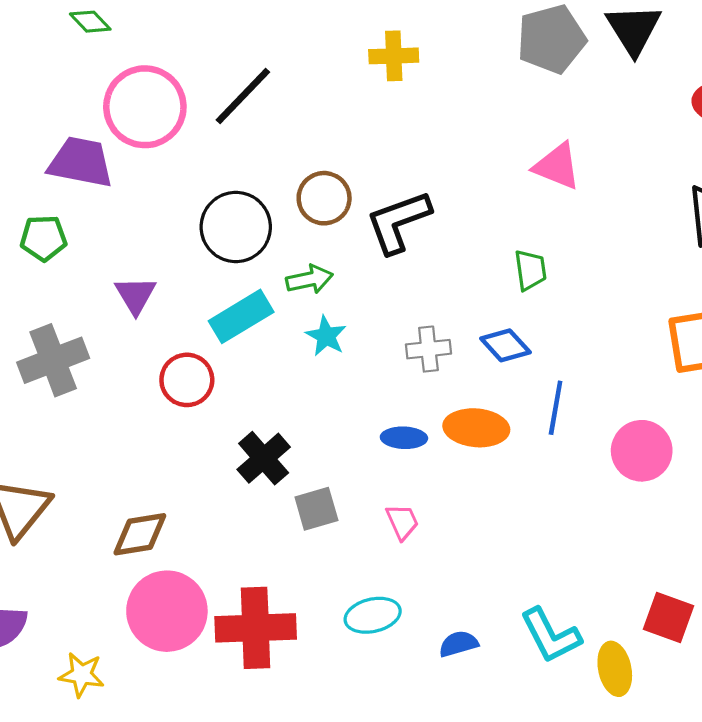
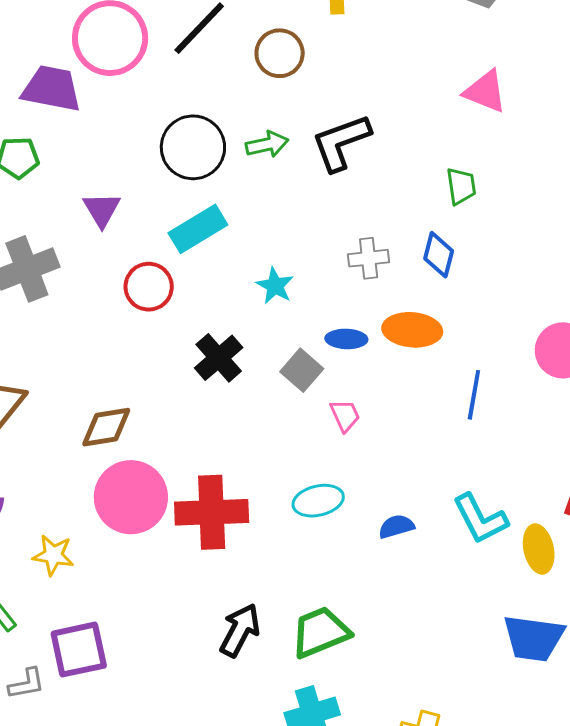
brown circle: (324, 198) -> (280, 53), moved
green arrow: (309, 279) -> (267, 144), moved
cyan star: (326, 336) -> (275, 286), moved
blue diamond: (505, 345) -> (439, 255), turned 57
blue line: (556, 408) -> (474, 395), moved
gray square: (316, 509) -> (302, 370), moved, turned -33

